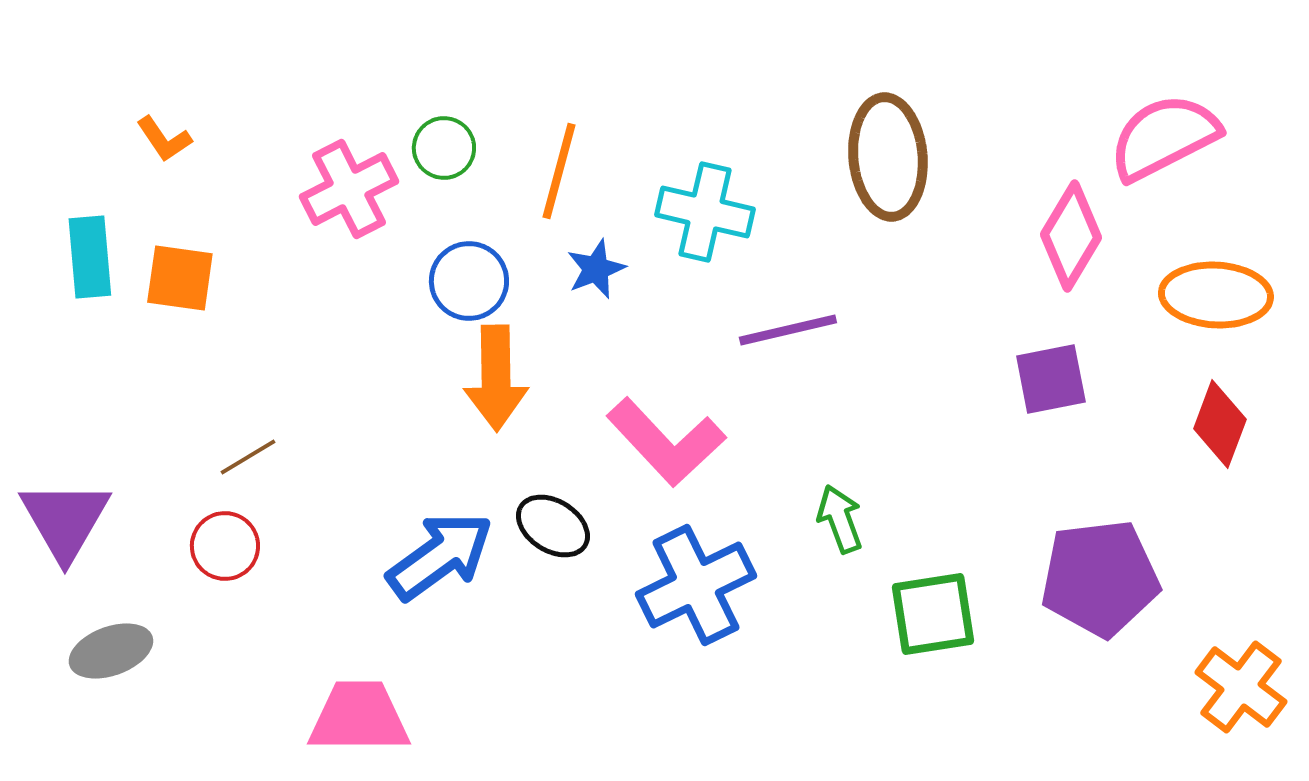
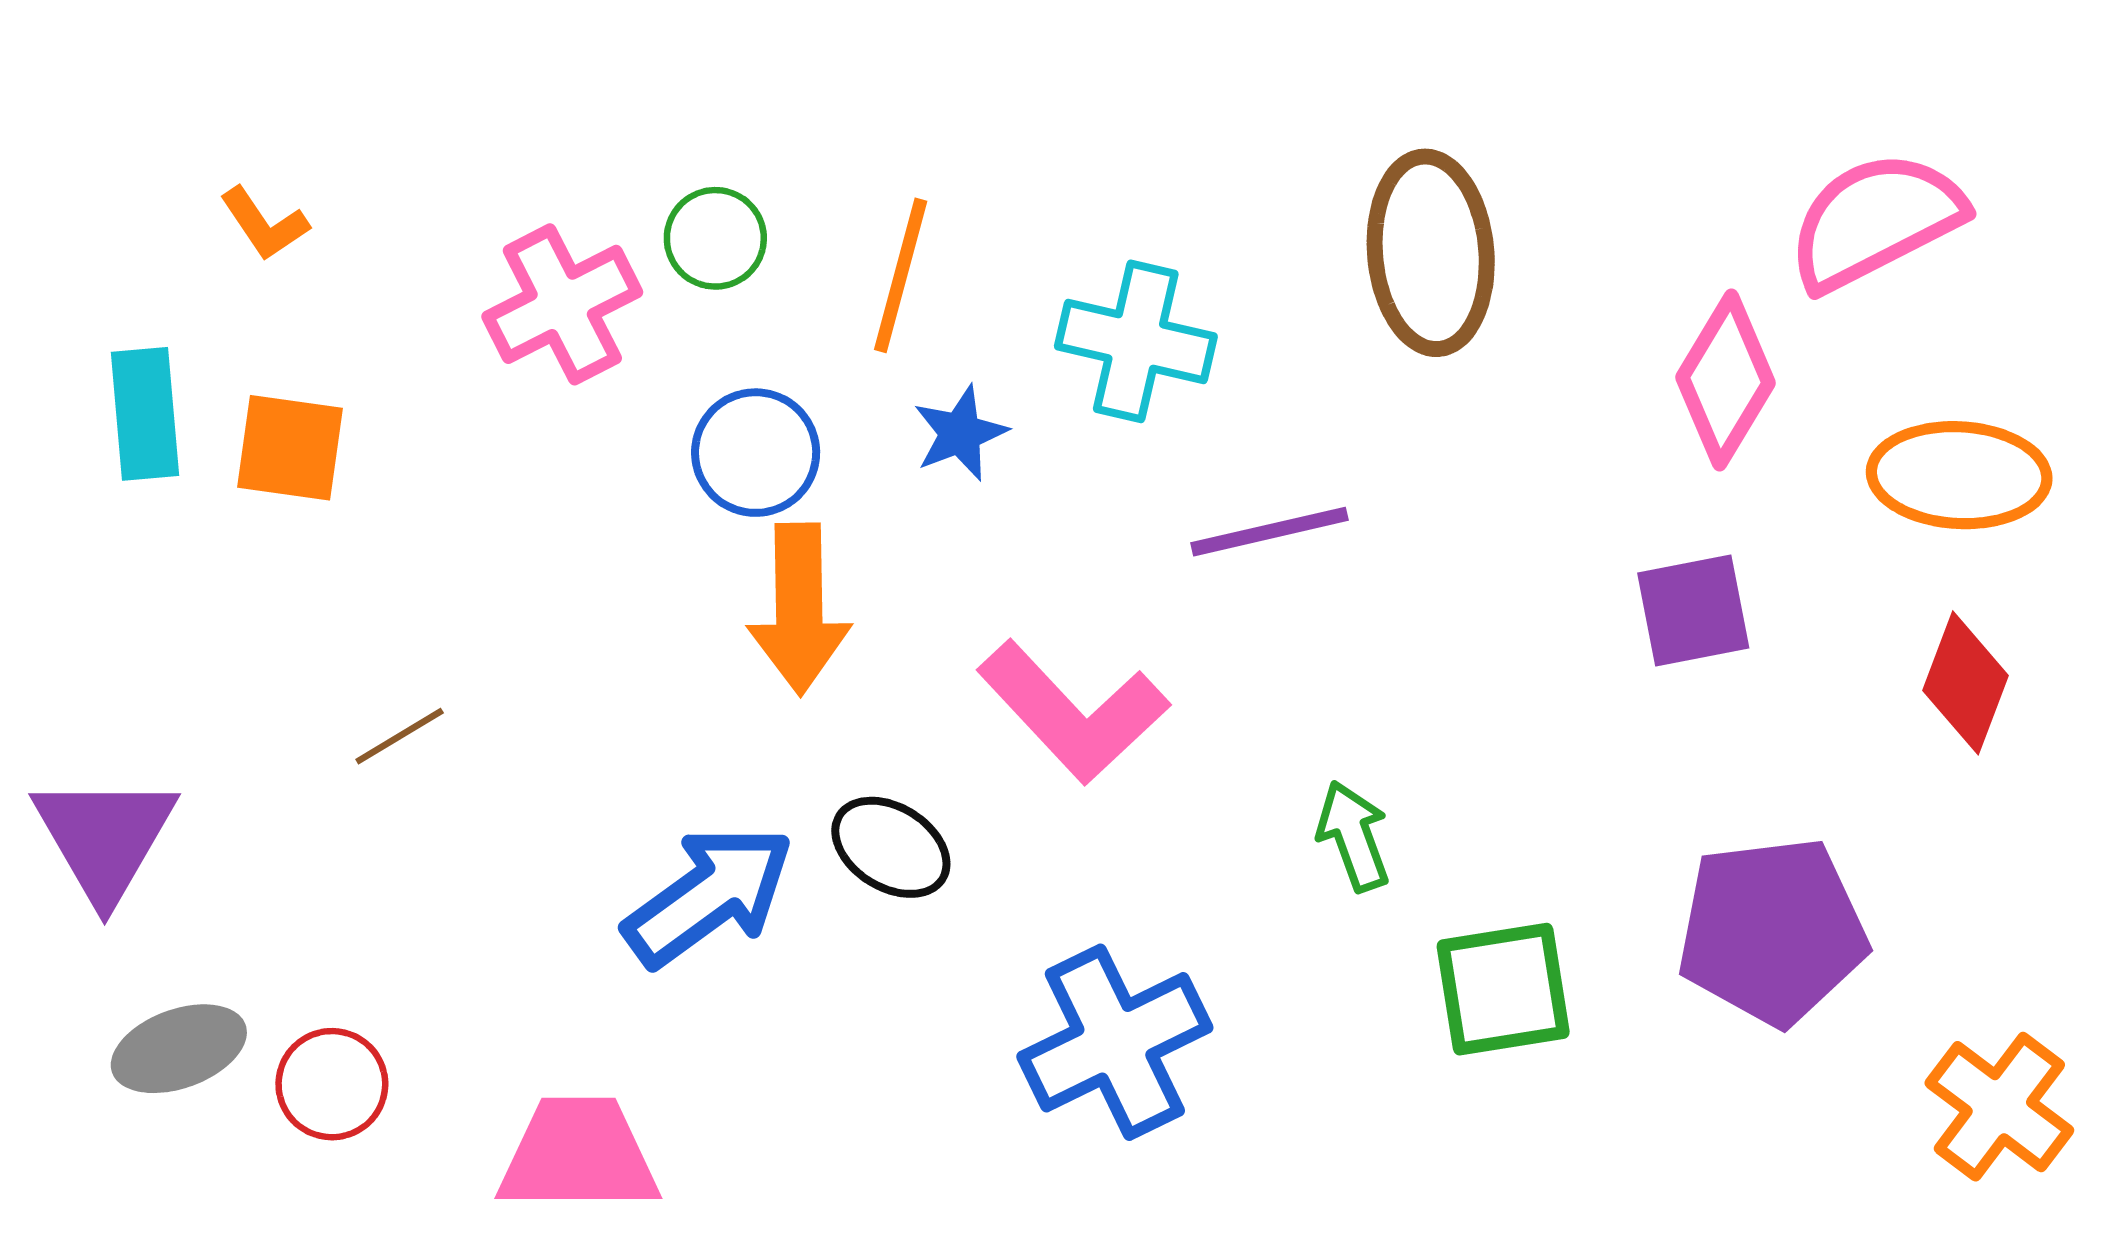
red circle: (225, 546) -> (332, 1084), moved
blue cross: (696, 585) -> (1115, 1042), moved

